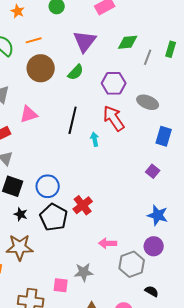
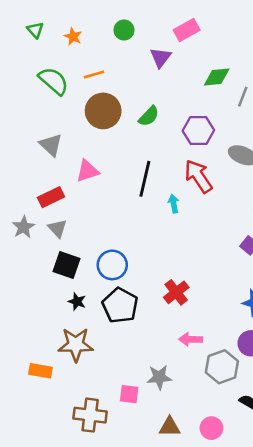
purple triangle: (85, 41) -> (161, 57), moved, size x0.7
red cross: (83, 205) -> (176, 292), moved

